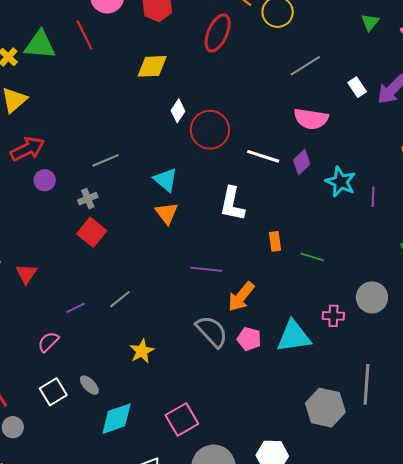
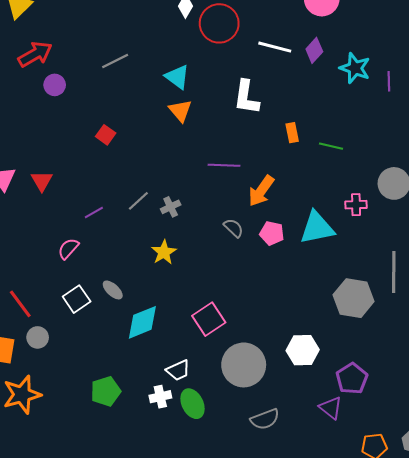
gray cross: (88, 199) -> (171, 207), moved
red square: (92, 232) -> (106, 135), size x0.7
gray semicircle: (212, 331) -> (233, 228), size x0.6

